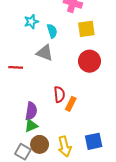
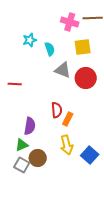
gray triangle: (45, 53) -> (63, 70), moved
green triangle: (31, 126) -> (22, 145), moved
blue square: (94, 141) -> (90, 155), turned -36
yellow arrow: (65, 146) -> (67, 145), moved

